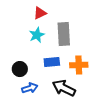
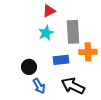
orange cross: (79, 65) -> (88, 52), moved
blue arrow: (30, 88) -> (39, 86), turned 77

